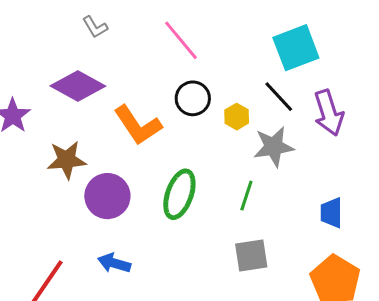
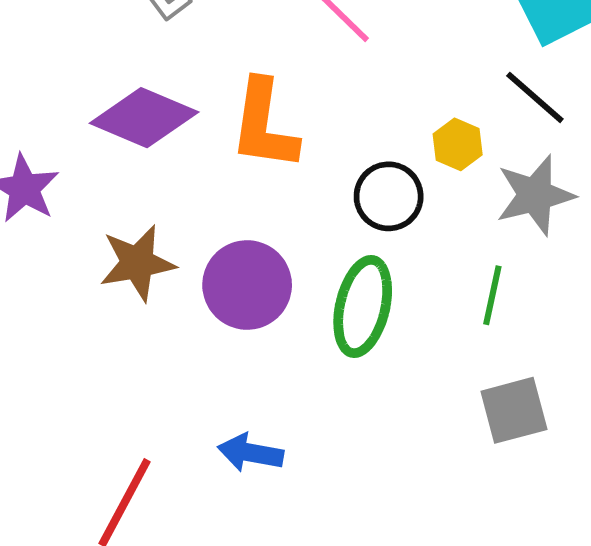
black circle: (193, 98) -> (389, 196), moved
orange L-shape: (138, 125) -> (264, 125), moved, turned 48
purple circle: (107, 196) -> (247, 285), moved

